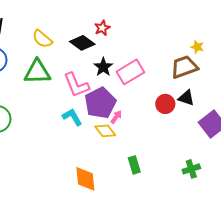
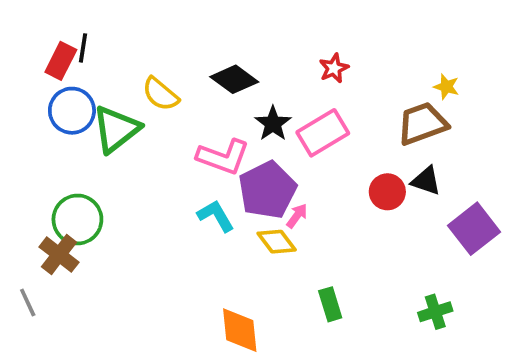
red star: (102, 28) -> (334, 68), moved
yellow semicircle: (42, 39) -> (160, 94), moved
green triangle: (37, 72) -> (116, 129), moved, turned -36
pink L-shape: (76, 85) -> (223, 157), turned -48

